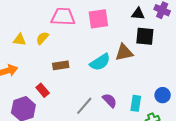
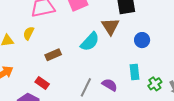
brown triangle: (124, 52) -> (110, 26), turned -36
blue circle: (163, 95) -> (142, 40), moved
purple semicircle: (110, 100) -> (110, 85), moved

